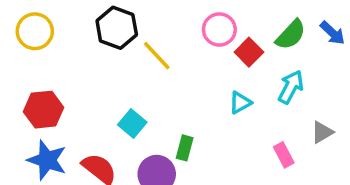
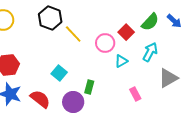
pink circle: (219, 30) -> (105, 43), moved
gray triangle: (322, 132) -> (168, 78), size x1.5
pink rectangle: (284, 155) -> (135, 94), moved

